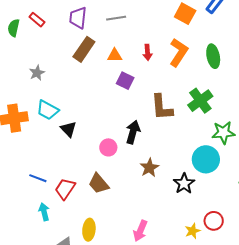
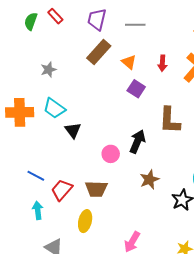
orange triangle: (115, 55) -> (129, 62), turned 35
brown trapezoid: (99, 184) -> (96, 189), turned -55
yellow ellipse: (89, 230) -> (85, 221), moved

